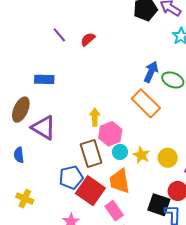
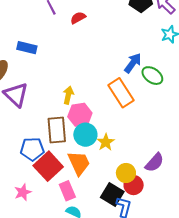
cyan circle: (120, 152) -> (85, 135), size x1.5
yellow circle: (168, 158) -> (126, 173), moved
orange trapezoid: (120, 181) -> (79, 163), turned 152

